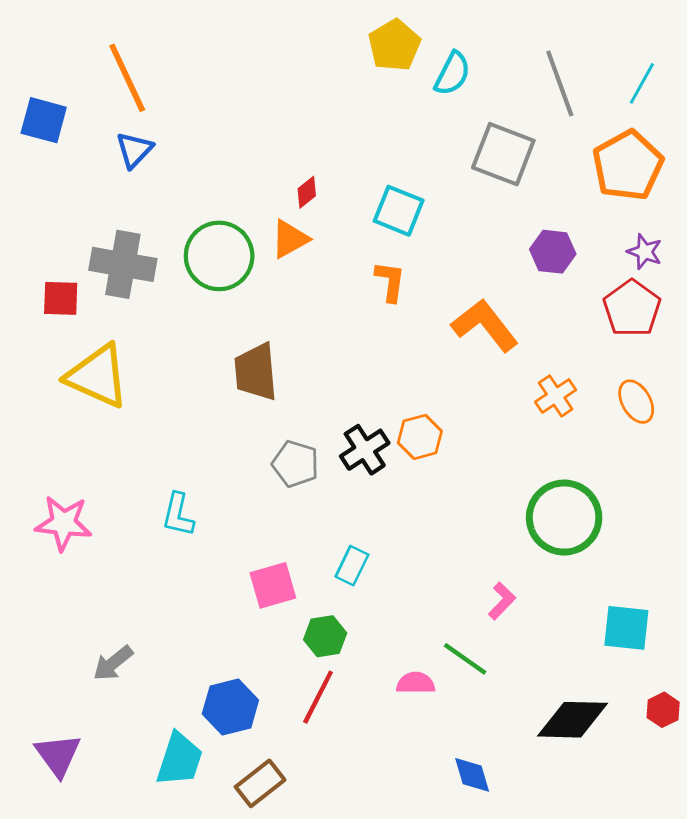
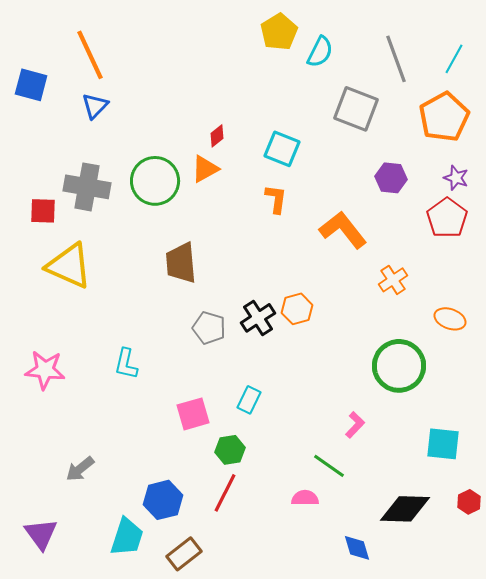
orange ellipse: (636, 402) -> (450, 319), moved, turned -40
pink semicircle: (416, 683) -> (305, 498), moved
blue diamond: (472, 775) -> (357, 548), moved

